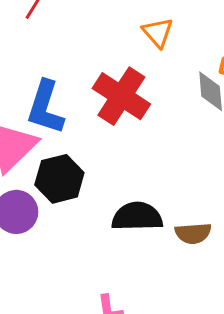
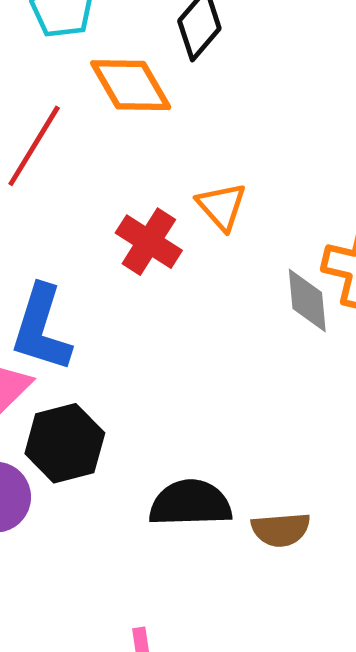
red cross: (121, 96) -> (149, 242), moved, size x0.7

